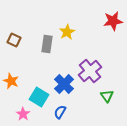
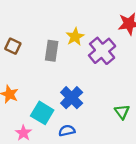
purple cross: (90, 71) -> (102, 51), moved
blue semicircle: (60, 112) -> (67, 131), turned 48

